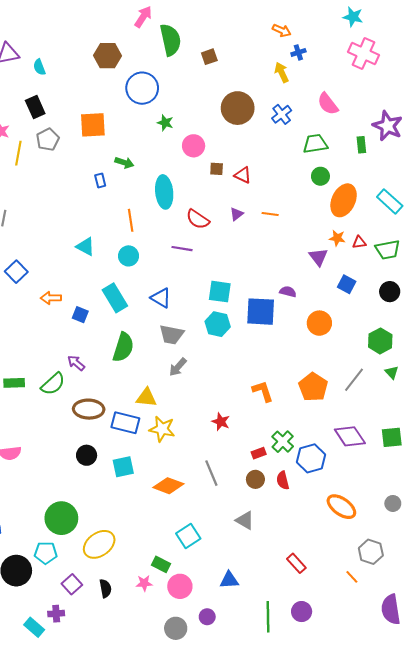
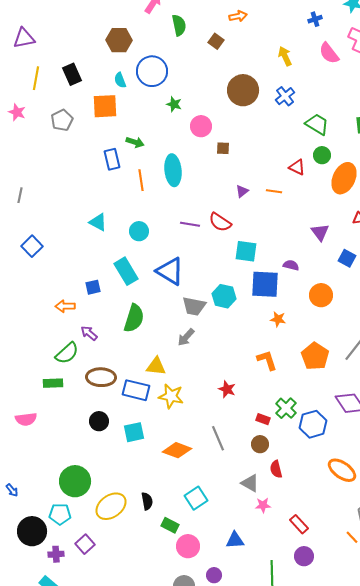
orange arrow: (282, 30) -> (238, 16), moved, turned -36
green semicircle: (170, 40) -> (179, 25), size x0.7
blue cross: (298, 52) -> (315, 19), moved
brown square: (209, 57) -> (216, 41), turned -35
cyan semicircle: (39, 67) -> (120, 80), moved
pink semicircle: (328, 104) -> (329, 53), moved
black rectangle: (35, 107) -> (72, 74), moved
green trapezoid: (315, 144) -> (317, 124), turned 40
yellow line: (18, 153) -> (36, 78), moved
red triangle: (243, 175) -> (297, 167), moved
blue rectangle: (100, 180) -> (112, 159), size x1.5
red semicircle: (198, 219) -> (220, 222), moved
orange line: (131, 220) -> (141, 180), moved
orange star: (337, 238) -> (278, 319), moved
cyan square: (220, 292) -> (246, 251), moved
orange arrow: (51, 298) -> (65, 306), moved
blue triangle: (161, 298) -> (170, 271), size x1.4
blue square: (80, 315) -> (93, 287), turned -35
gray trapezoid: (172, 335) -> (194, 306), moved
green rectangle: (14, 383) -> (53, 383), moved
red rectangle: (259, 453) -> (263, 419), turned 40
red semicircle: (283, 480) -> (276, 469), moved
pink star: (144, 583) -> (263, 505), moved
black semicircle: (105, 588) -> (147, 501), moved
purple circle: (302, 612) -> (304, 556), moved
purple cross: (56, 614) -> (56, 554), moved

